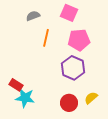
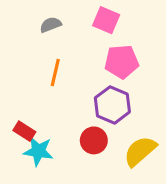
orange line: (46, 38) -> (55, 73), moved
yellow semicircle: (91, 98) -> (140, 151), size x1.6
red circle: (69, 103) -> (94, 140), moved

